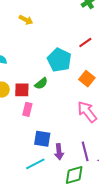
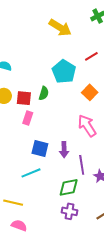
yellow arrow: (26, 20) -> (60, 28), moved, size x1.6
green semicircle: (41, 83) -> (44, 93), turned -40
purple arrow: (59, 152) -> (64, 150), moved

